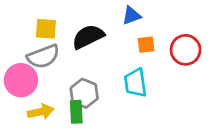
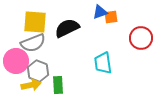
yellow square: (46, 29) -> (35, 22), size x1.4
orange square: (146, 45) -> (111, 17), moved
gray hexagon: (84, 93) -> (38, 71), moved

